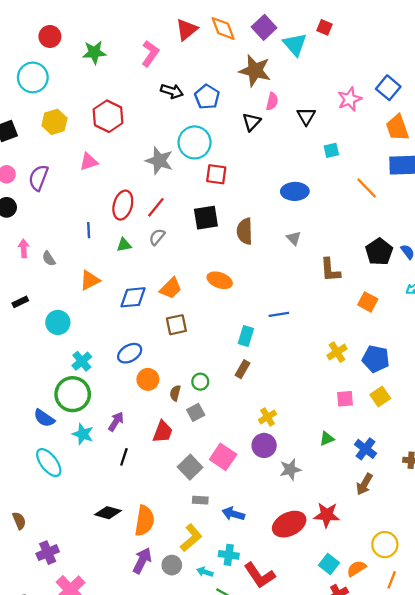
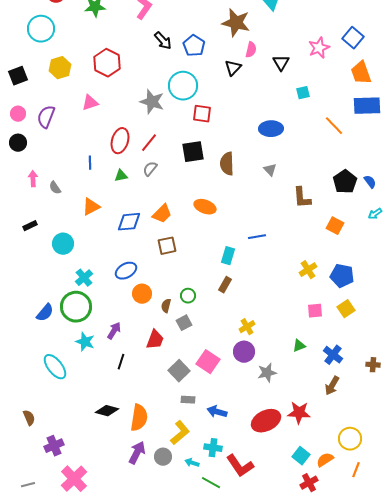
black arrow: (172, 91) -> (163, 41), turned 30
blue semicircle: (44, 418) -> (45, 313), moved, turned -84

